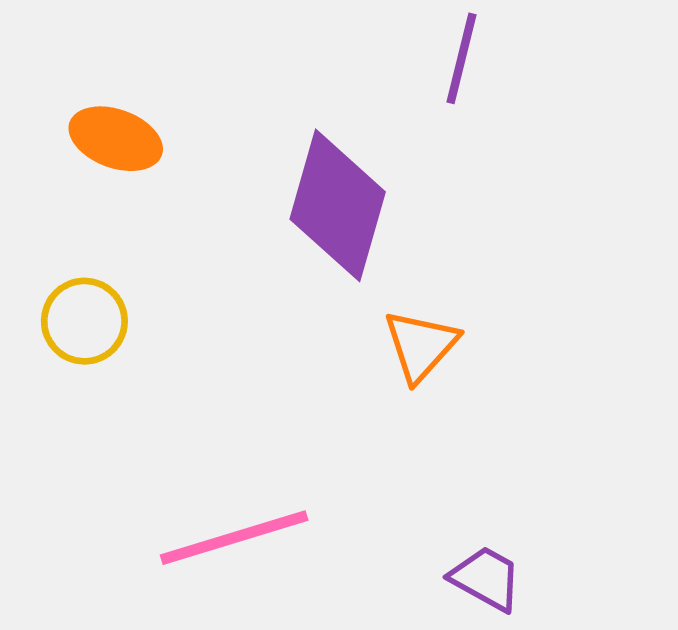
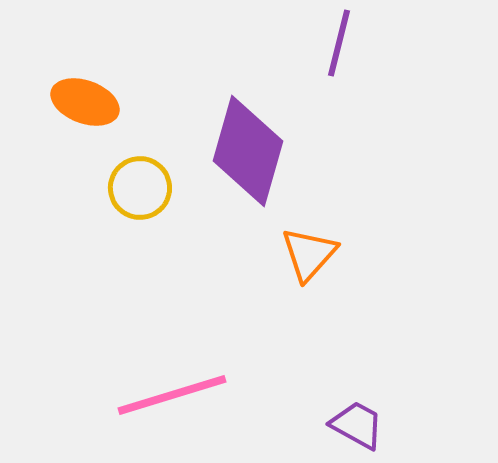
yellow circle: (84, 321) -> (140, 188), moved

